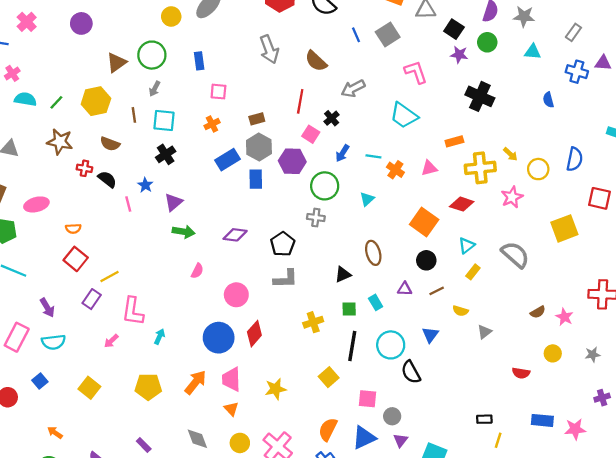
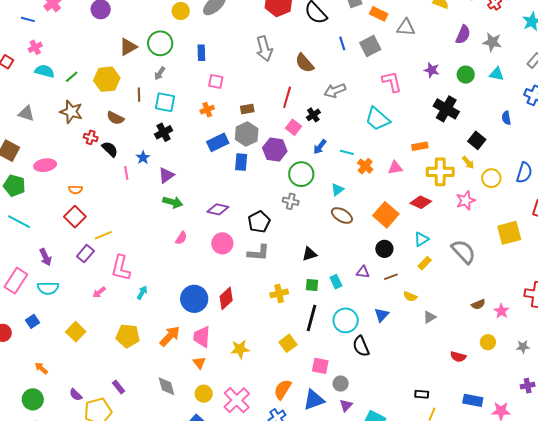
black square: (454, 29) -> (477, 140), moved
green circle: (487, 42) -> (466, 75), moved
brown ellipse: (373, 253) -> (342, 215), moved, turned -50
pink circle: (236, 295) -> (222, 243), moved

